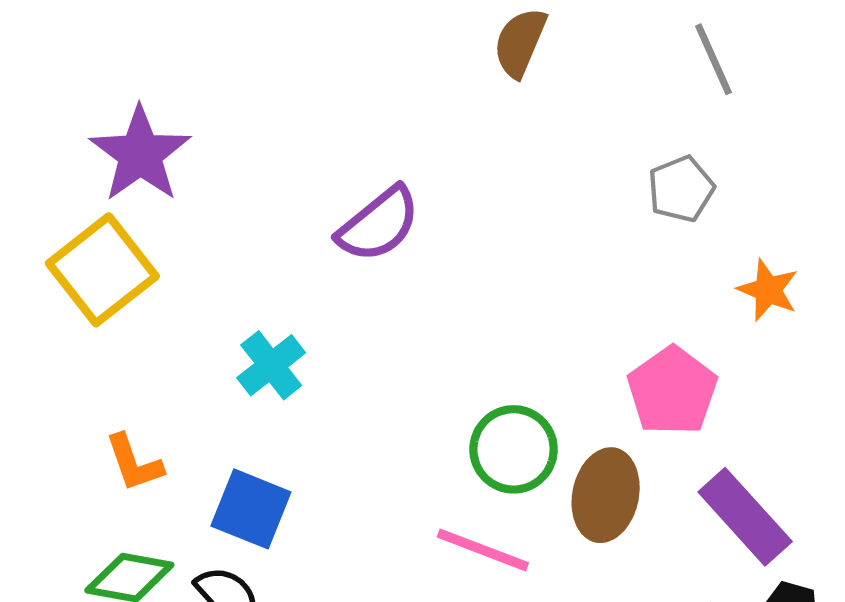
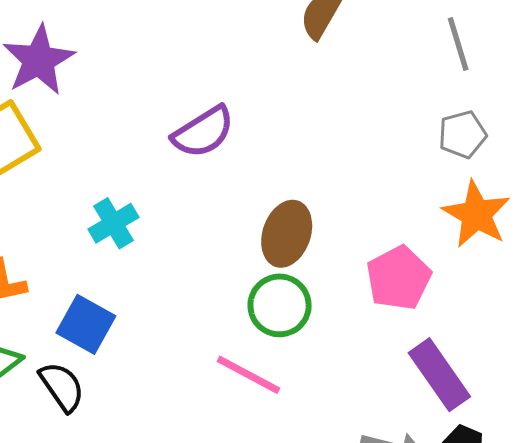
gray pentagon: (681, 189) -> (462, 135), moved
orange star: (768, 290) -> (476, 214), size x1.5
brown ellipse: (606, 495) -> (287, 234), moved

